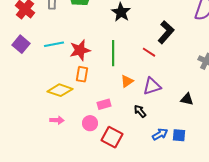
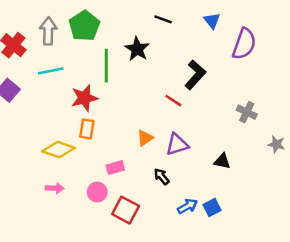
cyan line: (54, 44) -> (51, 71), moved
green line: (113, 53) -> (106, 66), moved
blue square: (179, 135) -> (212, 208), turned -32

